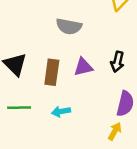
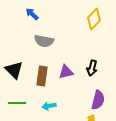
gray semicircle: (69, 26) -> (44, 41), moved

